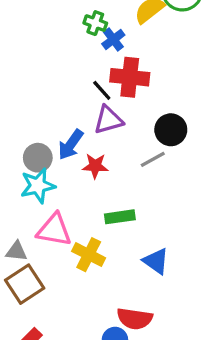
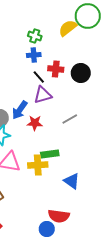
blue cross: (113, 39) -> (34, 55), moved, turned 32
red cross: (130, 77) -> (56, 69), size x0.7
black circle: (171, 130) -> (81, 73), moved
yellow cross: (89, 255) -> (38, 165), moved, turned -30

